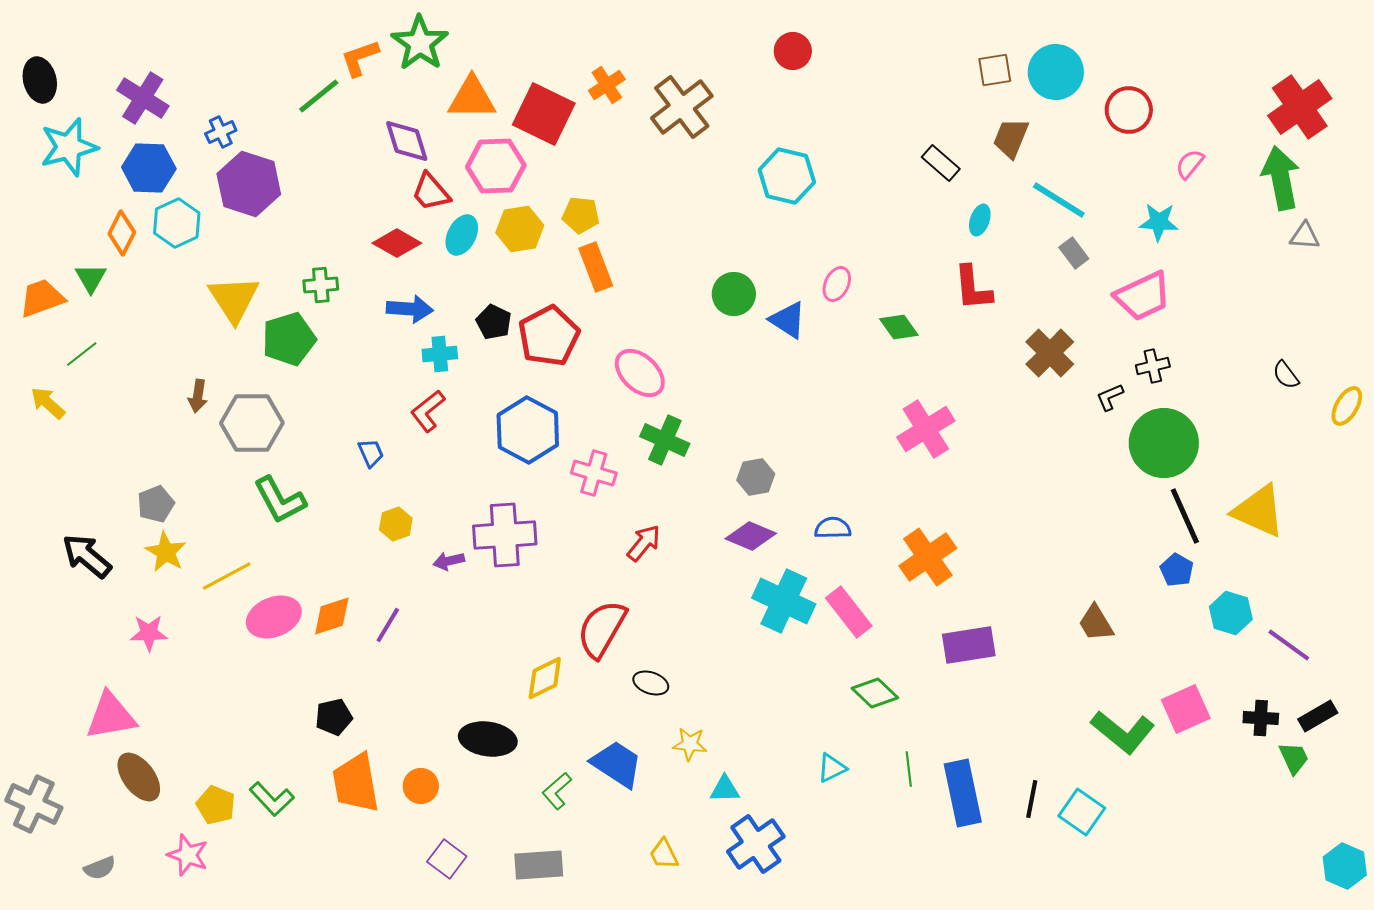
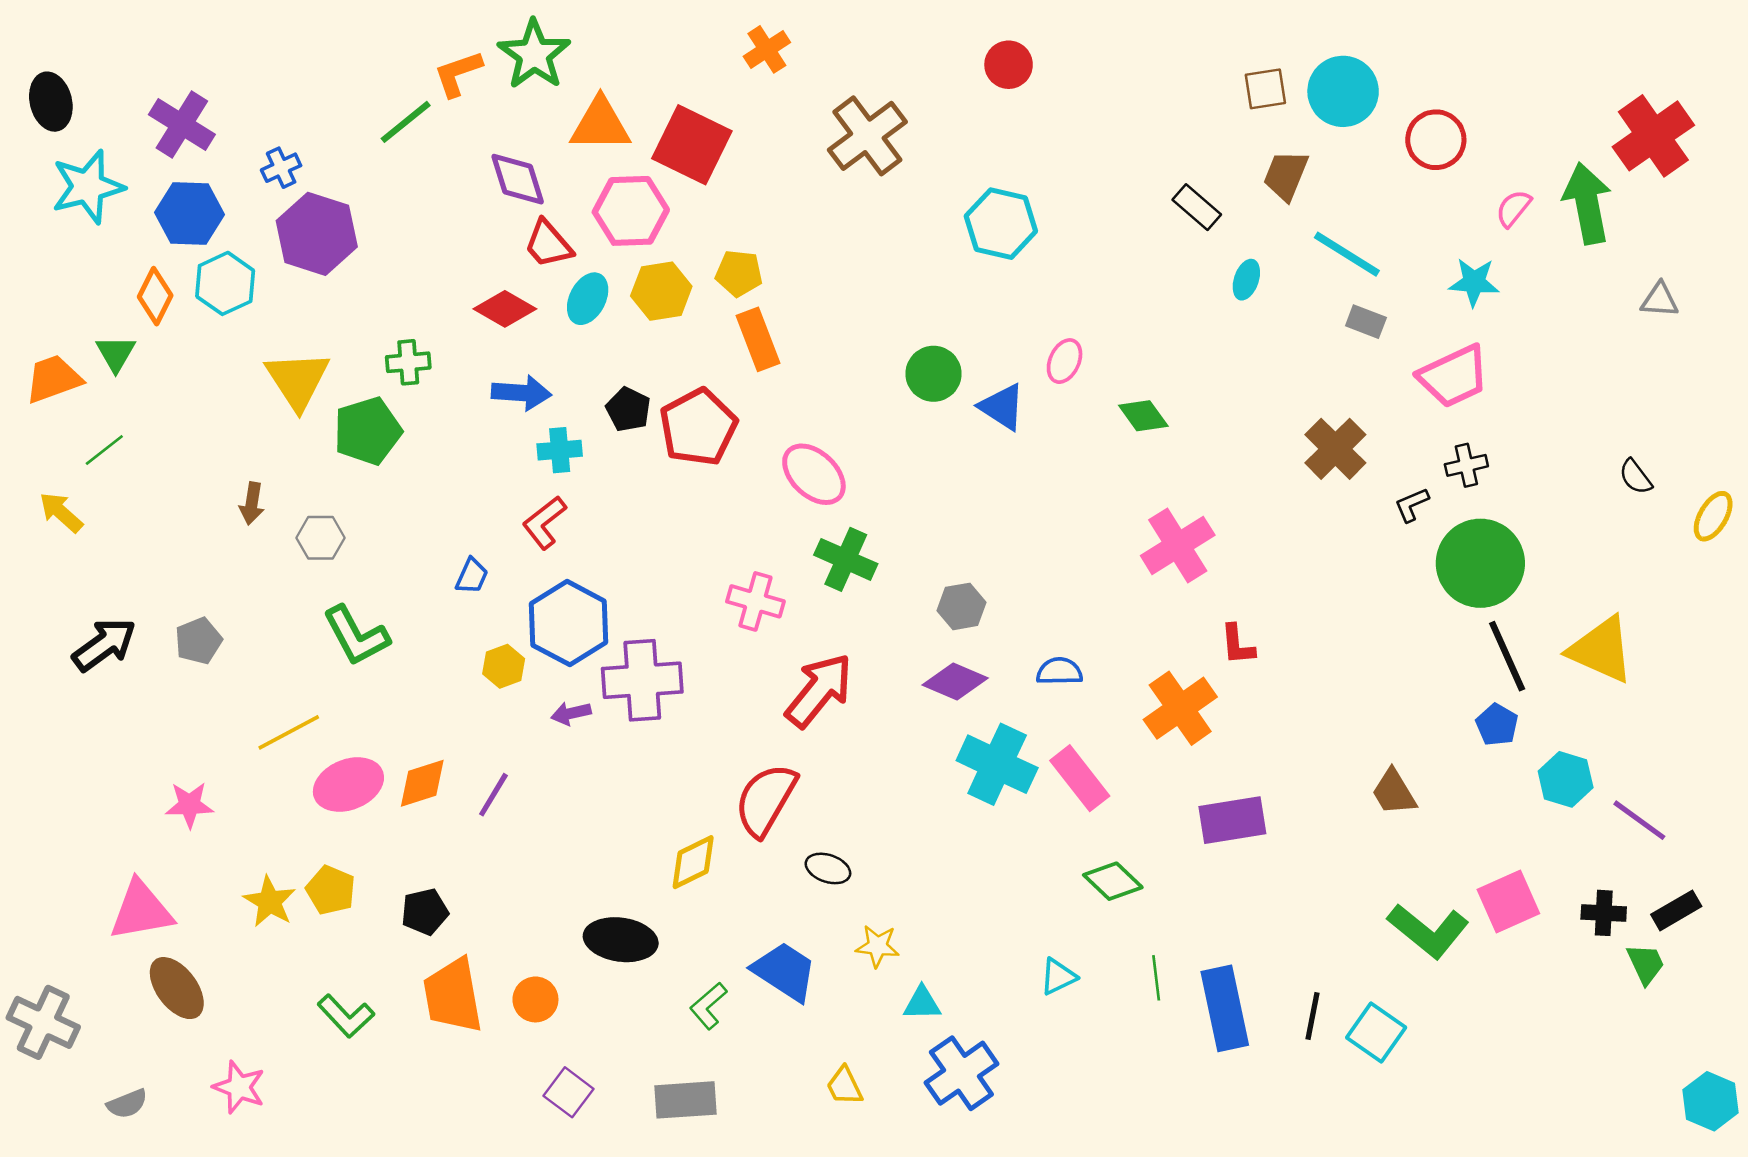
orange cross: (607, 85) -> (767, 49), moved
green arrow: (1281, 178) -> (1587, 203), moved
gray rectangle: (1074, 253) -> (1366, 322), turned -32
red L-shape: (973, 288) -> (1237, 645), moved, size x0.7
gray hexagon: (252, 423) -> (320, 538), size x0.6
blue hexagon: (528, 430) -> (569, 623), moved
blue trapezoid: (371, 453) -> (472, 576), turned 48
red arrow: (644, 543) -> (819, 690), size x1.6
yellow star: (166, 552) -> (270, 902), moved
black arrow: (87, 556) -> (104, 645), moved, turned 104
yellow pentagon: (216, 805) -> (331, 890), moved

